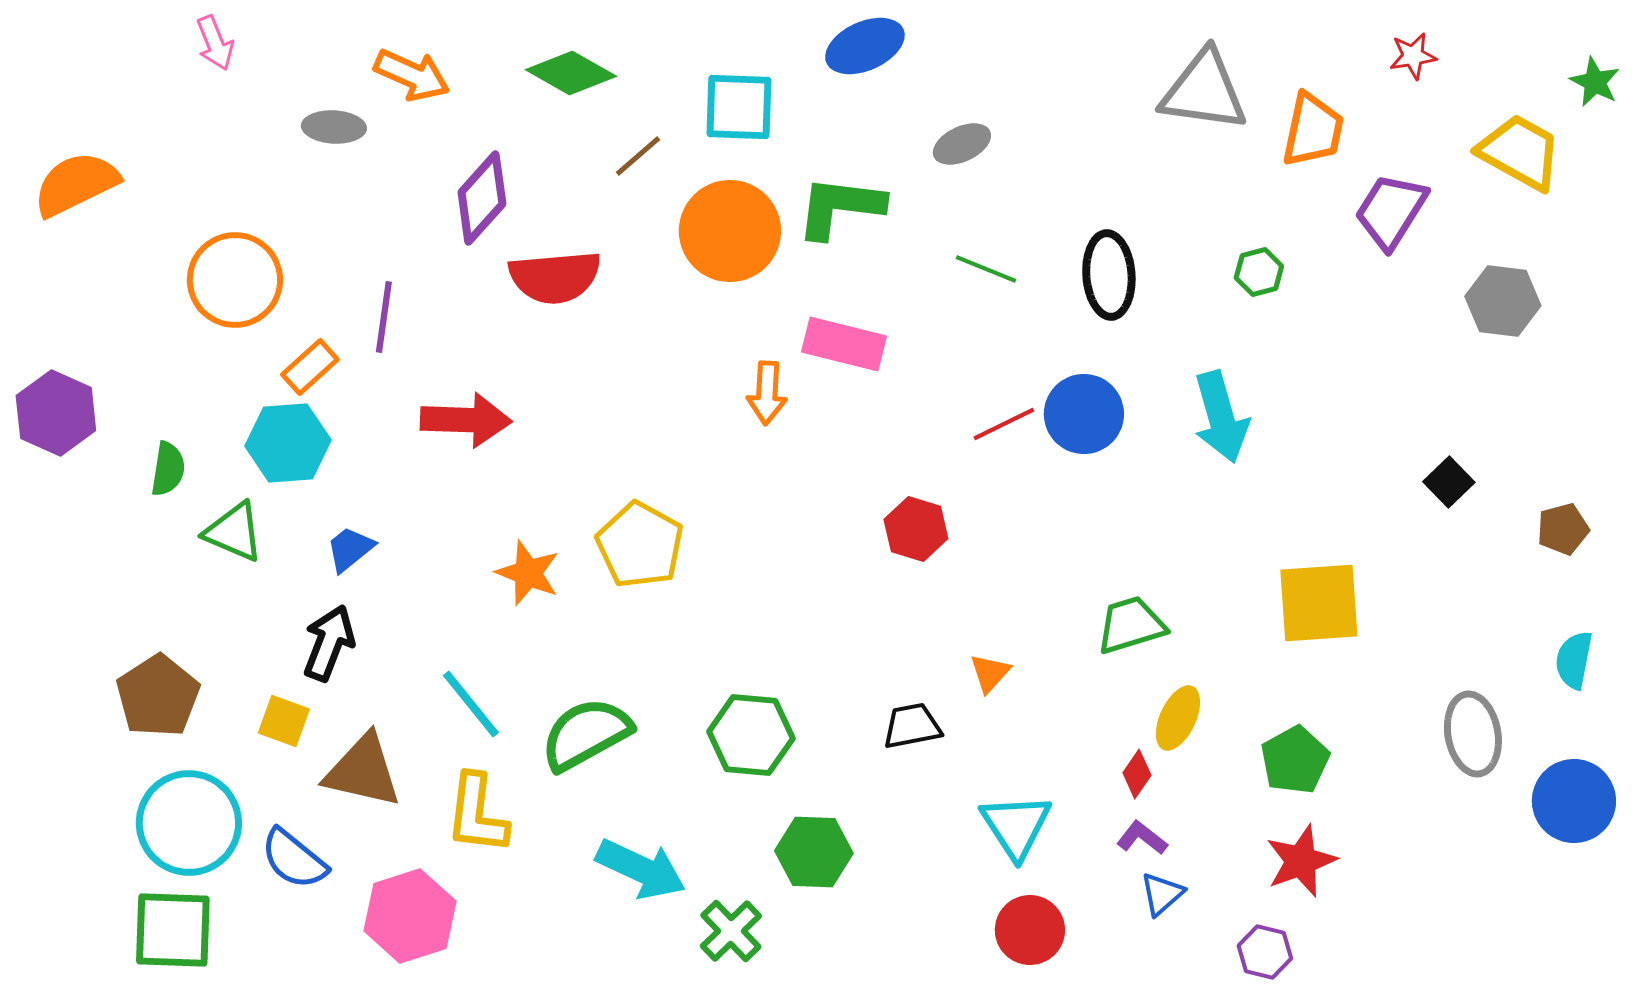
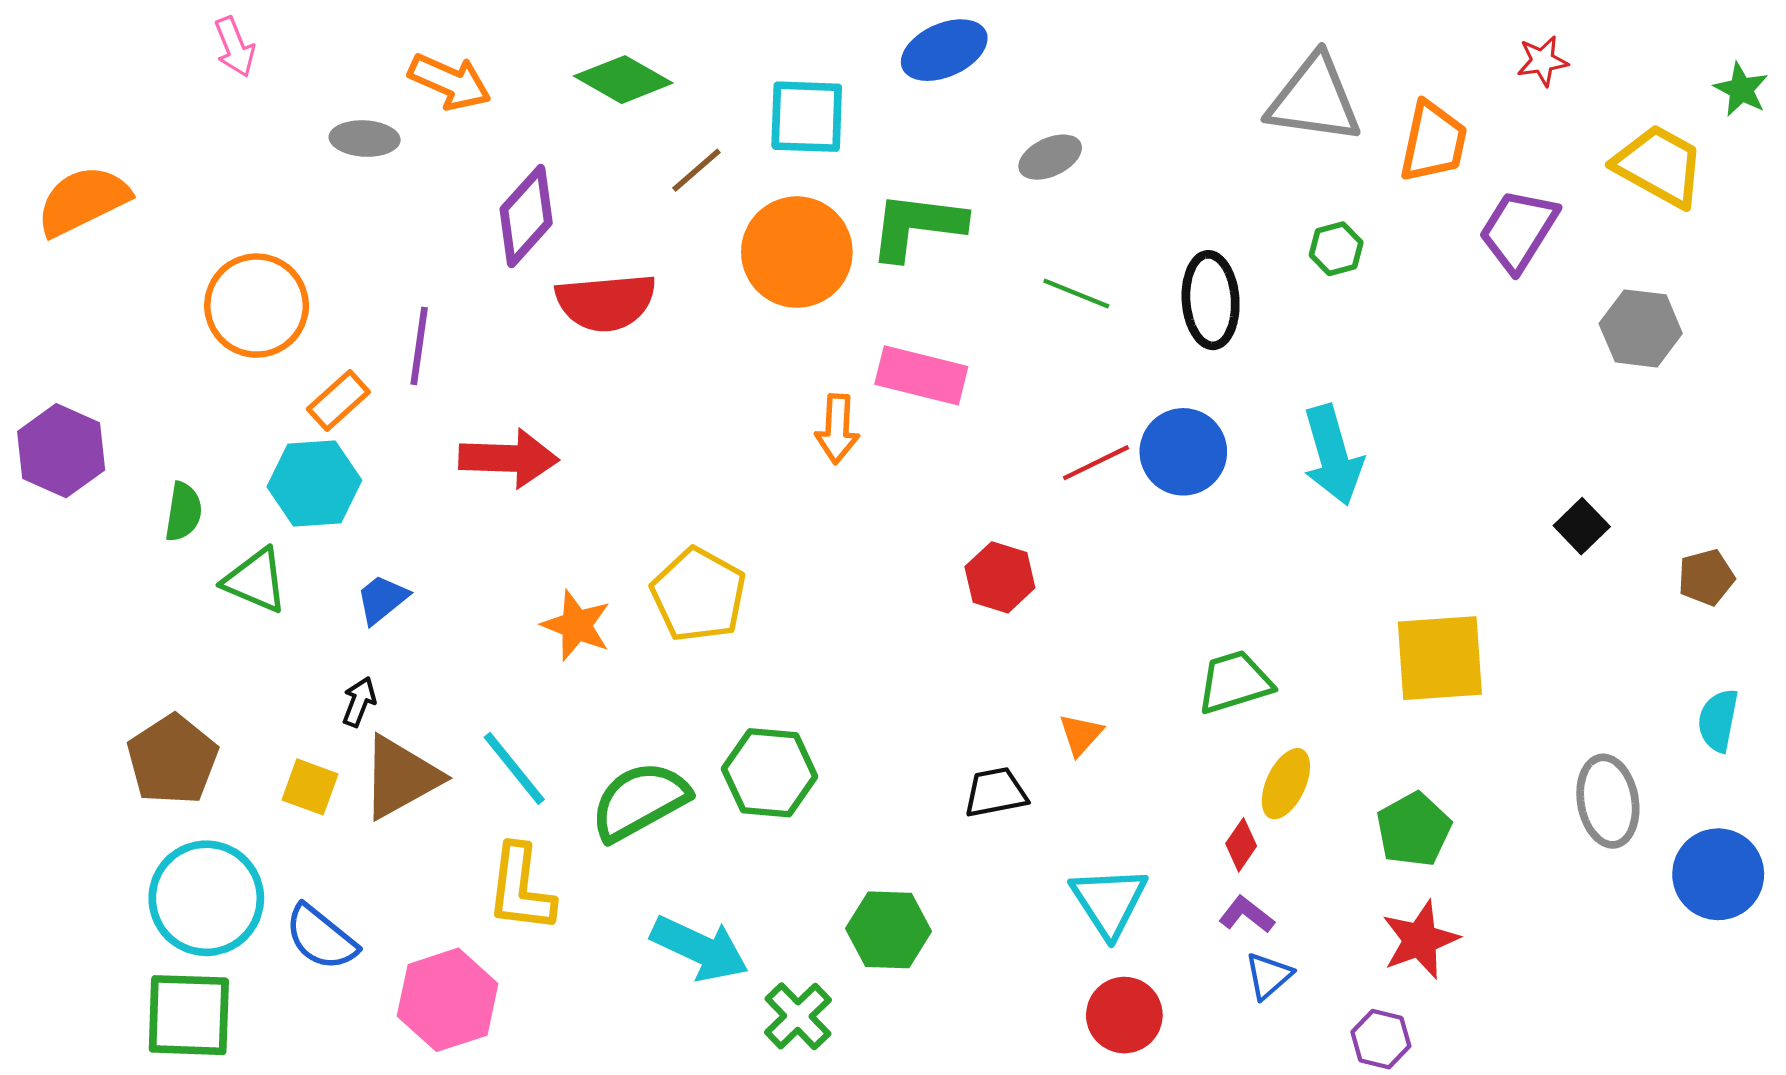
green hexagon: (1259, 272) -> (1336, 249), moved
black arrow: (329, 643) -> (359, 702), size x0.6
green hexagon: (751, 735) -> (770, 773), moved
brown triangle: (363, 771) -> (401, 777), moved, turned -42

